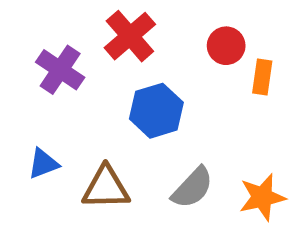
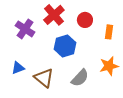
red circle: (226, 46) -> (85, 20), moved
brown triangle: (106, 188) -> (44, 78), turned 40
orange star: (262, 197) -> (109, 66), moved

